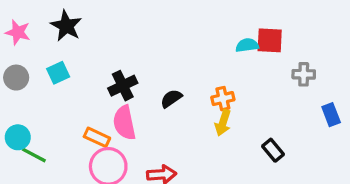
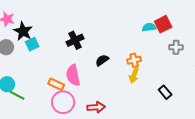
black star: (66, 26) -> (23, 31), moved
red square: (270, 40) -> (163, 24), turned -30
gray cross: (304, 74) -> (176, 47), moved
black cross: (123, 86) -> (75, 40), moved

